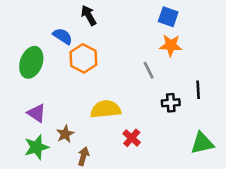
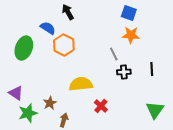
black cross: (171, 103) -> (124, 72), moved
purple triangle: (36, 113) -> (16, 93), moved
green triangle: (202, 143) -> (155, 110), turned -42

